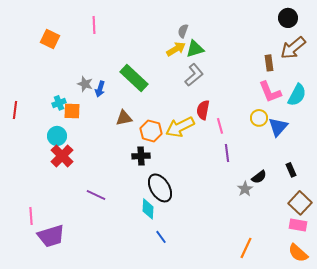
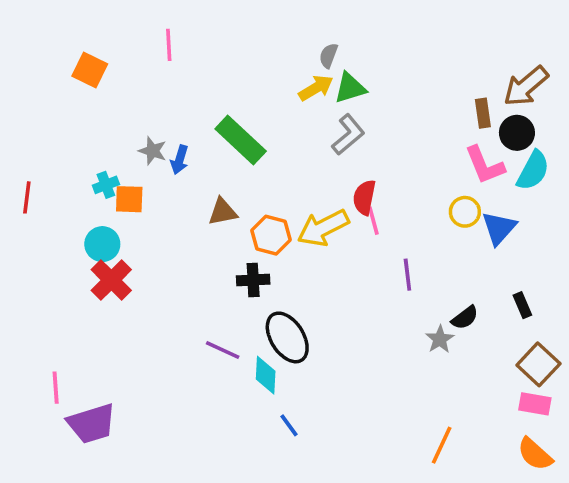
black circle: (288, 18) -> (517, 133), moved
pink line: (220, 126) -> (373, 221), moved
purple line: (96, 195) -> (223, 350), moved

